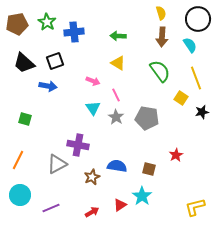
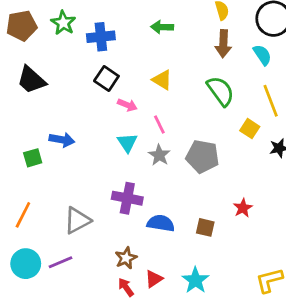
green arrow: (118, 36) -> (162, 27), moved
black square: (55, 61) -> (106, 79), moved, turned -36
blue arrow: (48, 86) -> (62, 140), moved
green square: (25, 119) -> (33, 158), turned -32
purple cross: (78, 145) -> (127, 198), moved
brown star: (92, 177) -> (126, 258), moved
cyan star: (142, 196) -> (196, 280), moved
red triangle: (120, 205) -> (154, 279), moved
purple line: (51, 208) -> (61, 262), moved
red arrow: (92, 212) -> (126, 287), turned -96

